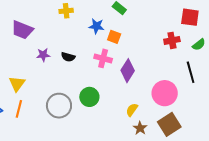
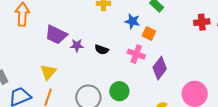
purple trapezoid: (22, 30) -> (56, 35), moved
red cross: (172, 40) -> (202, 22), moved

